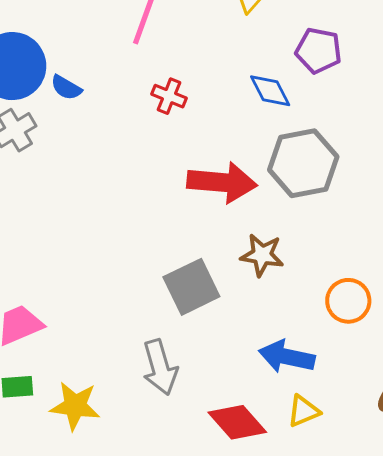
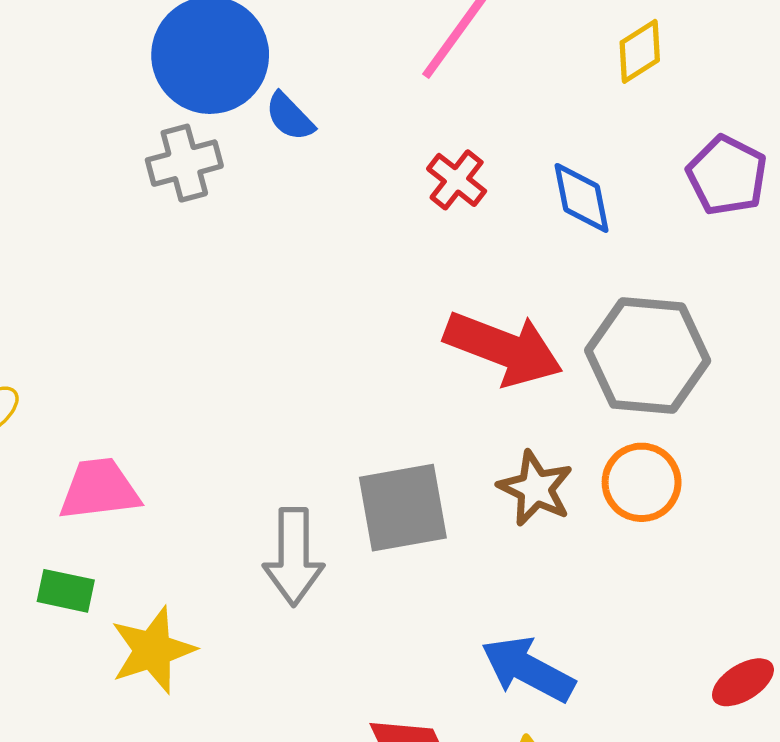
blue diamond: (270, 91) -> (582, 198), moved
orange circle: (348, 301) -> (642, 482), moved
gray arrow: (160, 367) -> (294, 557), moved
yellow star: (75, 406) -> (153, 650), turned 30

